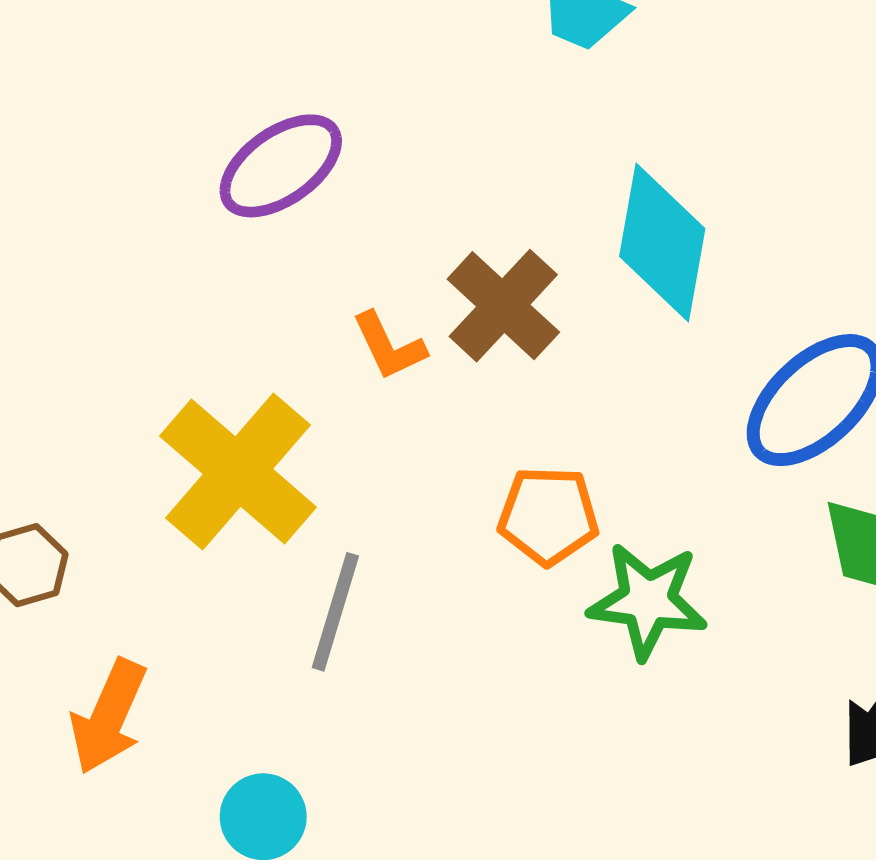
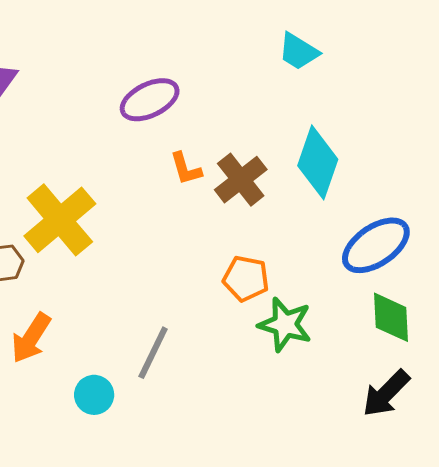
orange L-shape: (389, 346) -> (186, 169), moved
yellow cross: (238, 472) -> (60, 220), moved
gray line: (335, 612) -> (153, 353), moved

